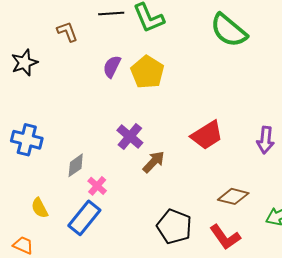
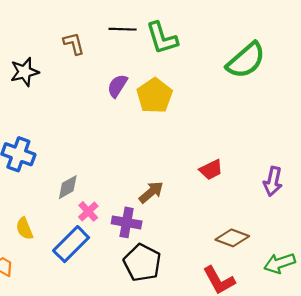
green semicircle: (229, 30) -> (246, 60), turned -87
red trapezoid: (207, 135) -> (211, 170), size x0.7
purple cross: (130, 136) -> (127, 222), moved, turned -36
black pentagon: (174, 227) -> (142, 263), moved

